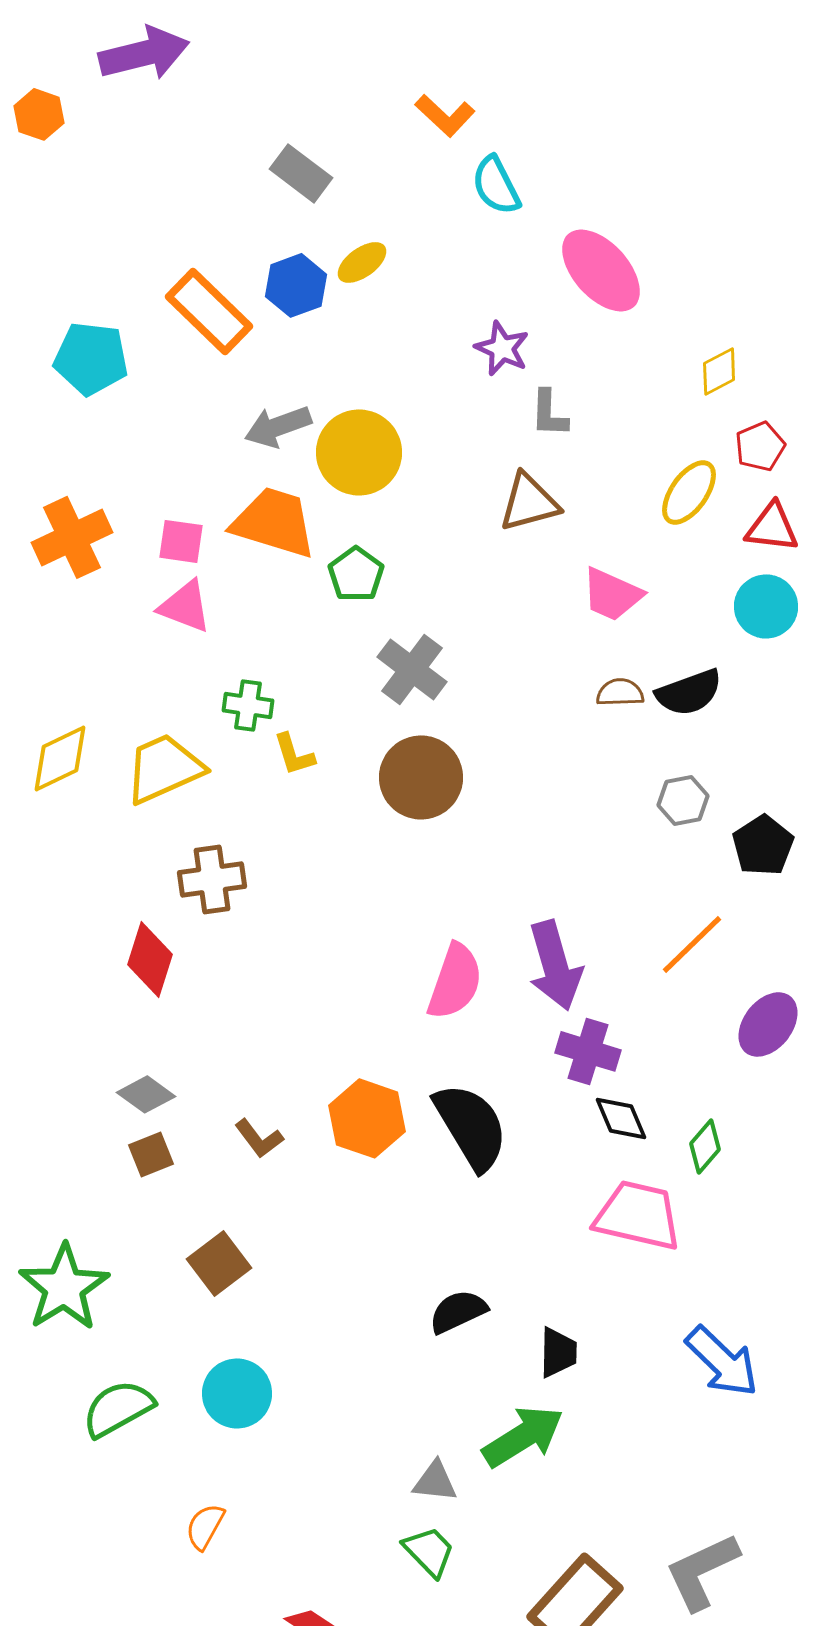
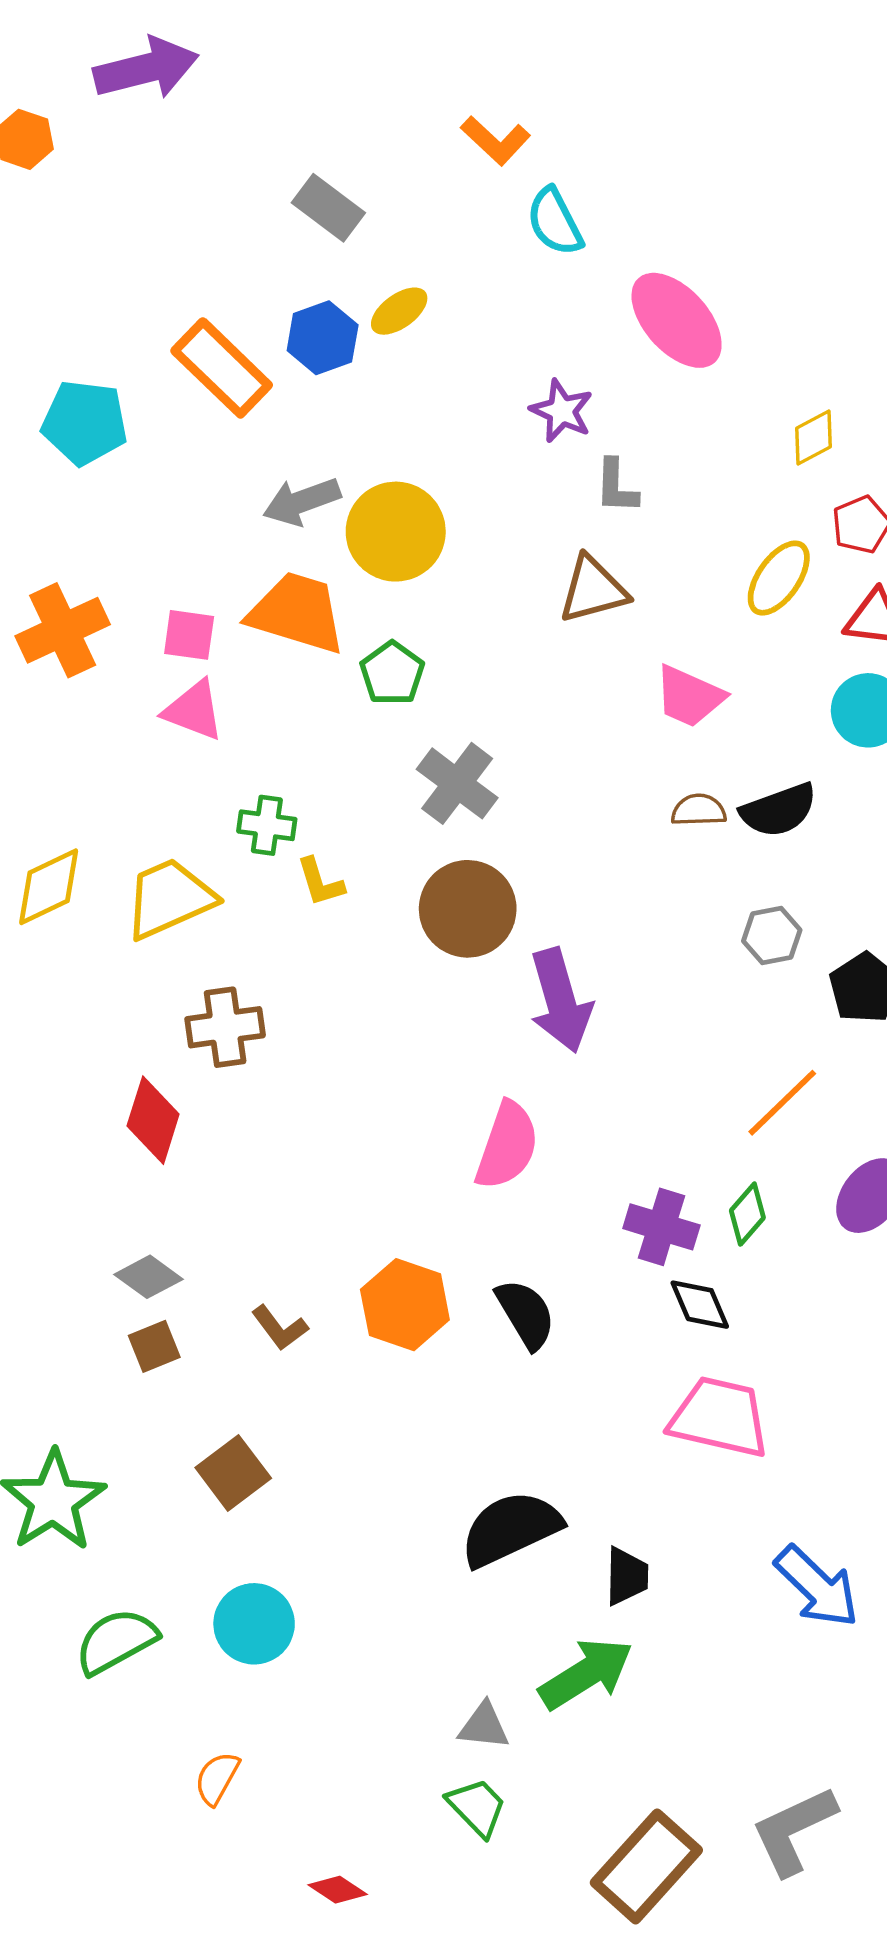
purple arrow: (555, 965) -> (560, 1001), moved
black semicircle: (471, 1126) -> (526, 1314), size x0.7
green diamond: (705, 1146) -> (747, 1214), moved
black semicircle: (458, 1311) -> (511, 1529), size x1.5

